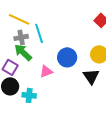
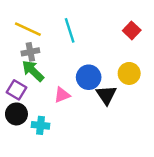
cyan line: (39, 33) -> (70, 30), moved
black triangle: (91, 76) -> (106, 95), moved

